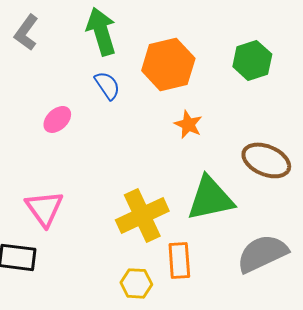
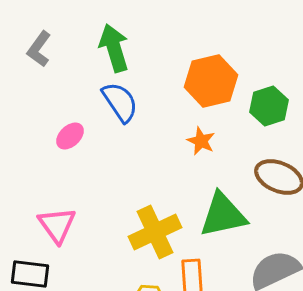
green hexagon: (252, 60) -> (269, 106), moved
orange hexagon: (168, 64) -> (211, 81), moved
blue semicircle: (107, 85) -> (120, 102), size x1.4

